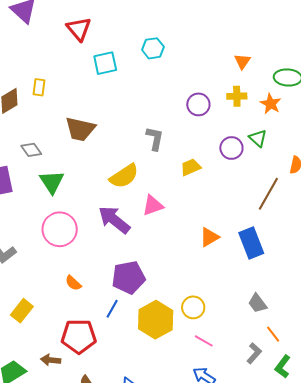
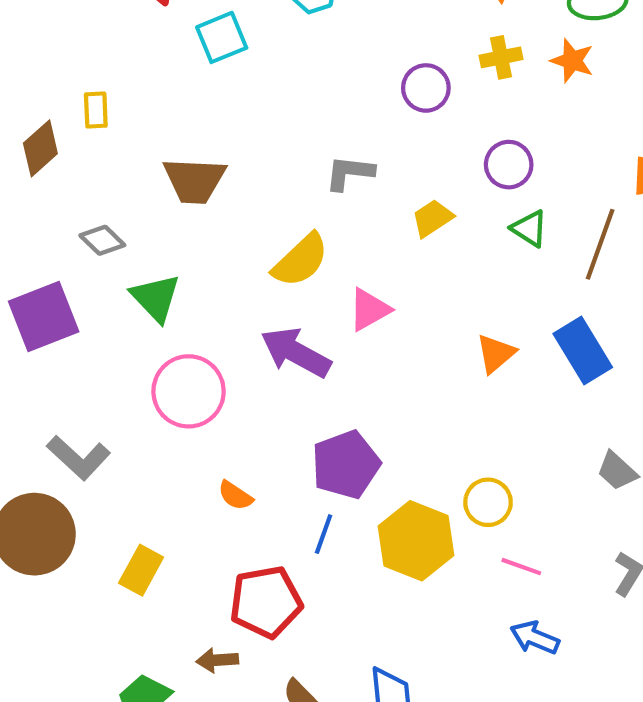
green triangle: (258, 138) -> (529, 228), moved
gray L-shape: (155, 139) -> (349, 173), turned -85

